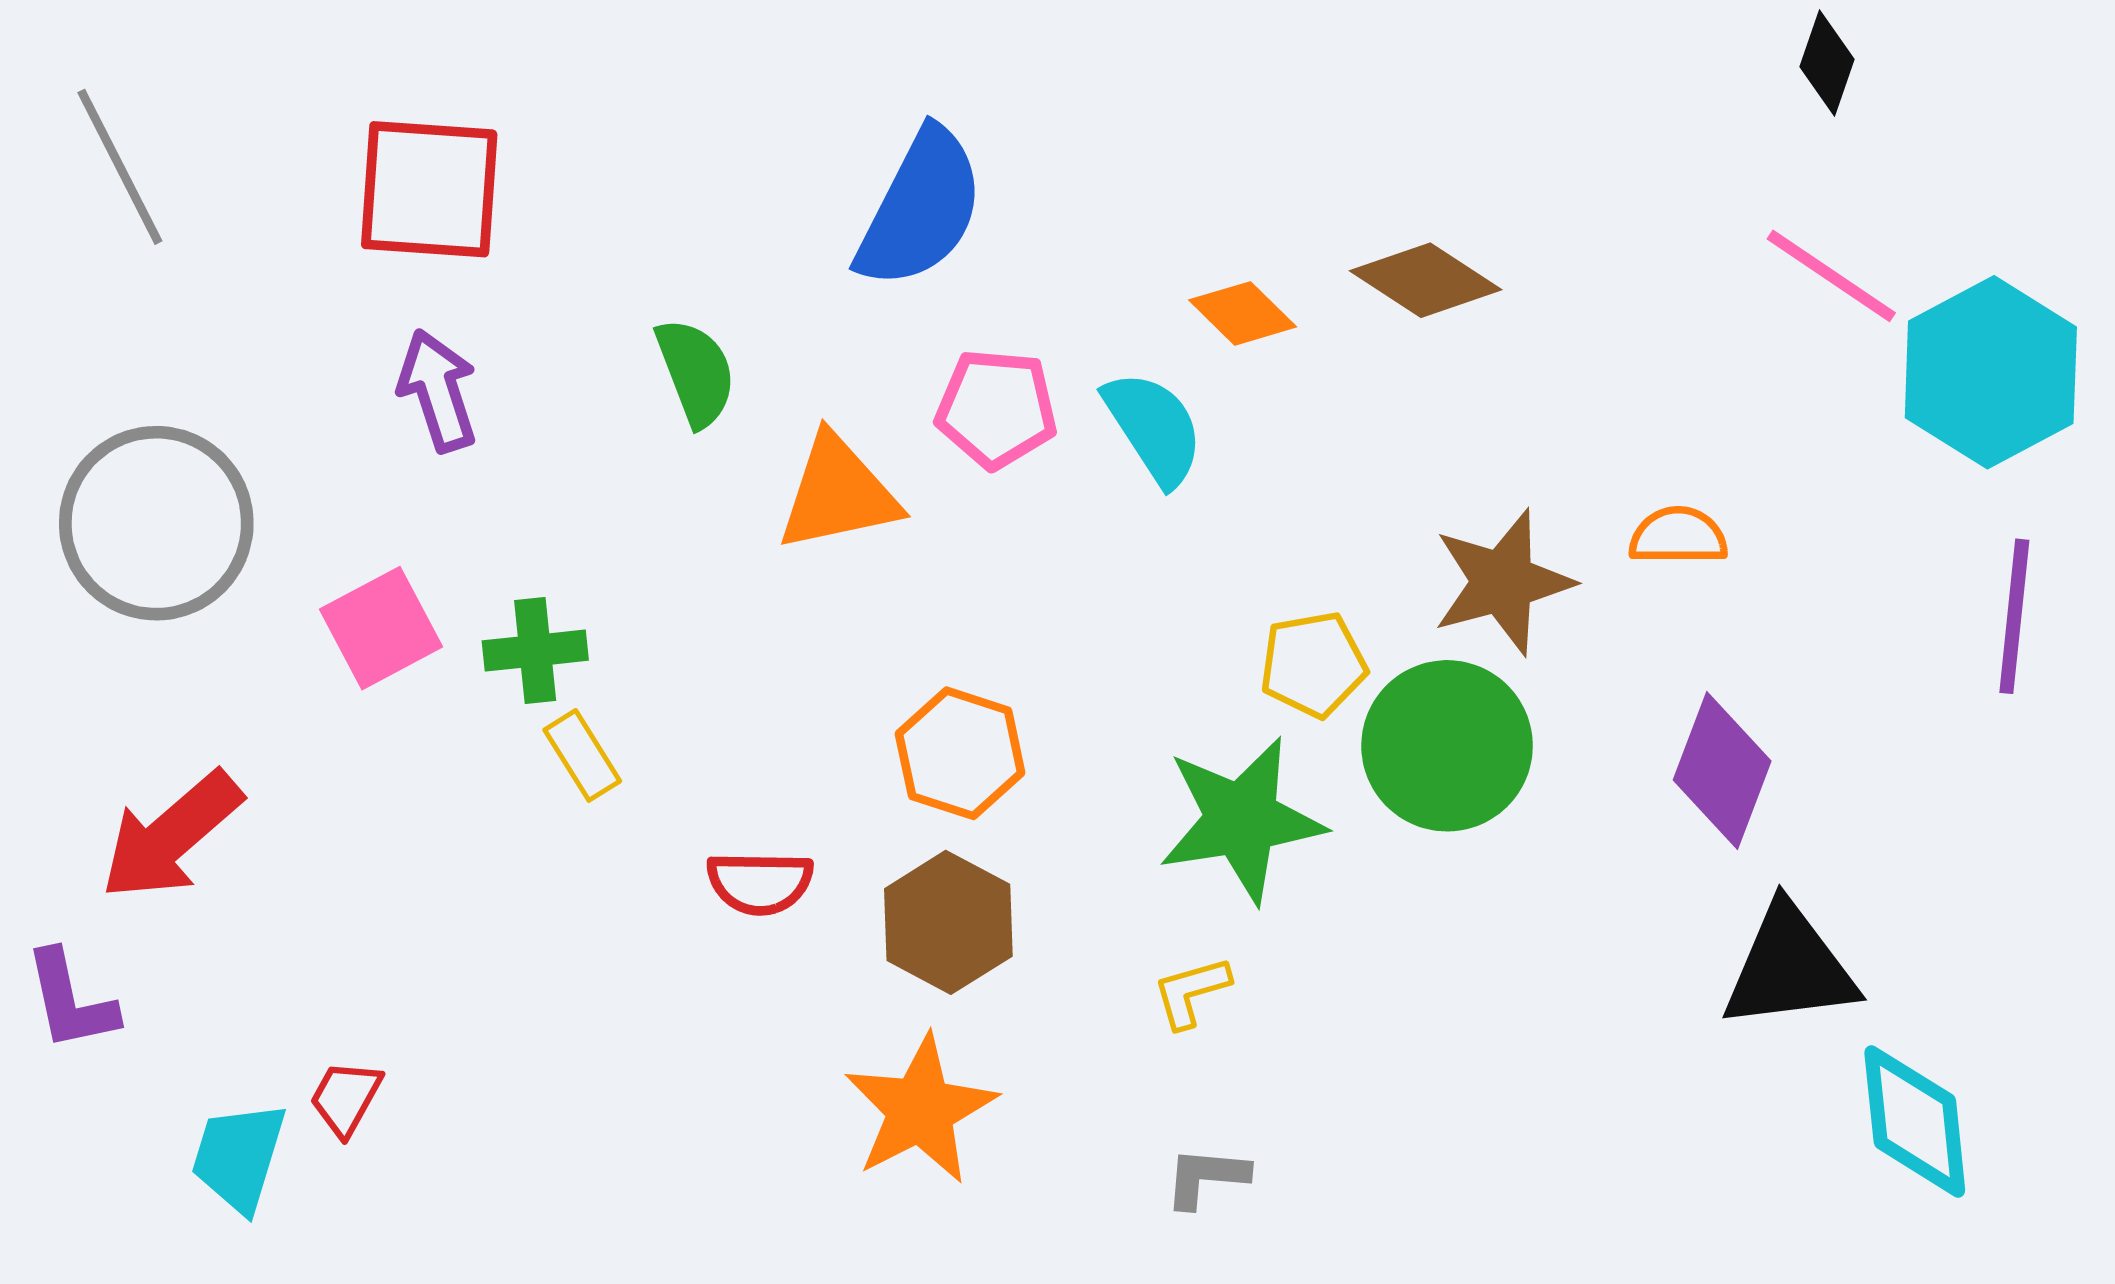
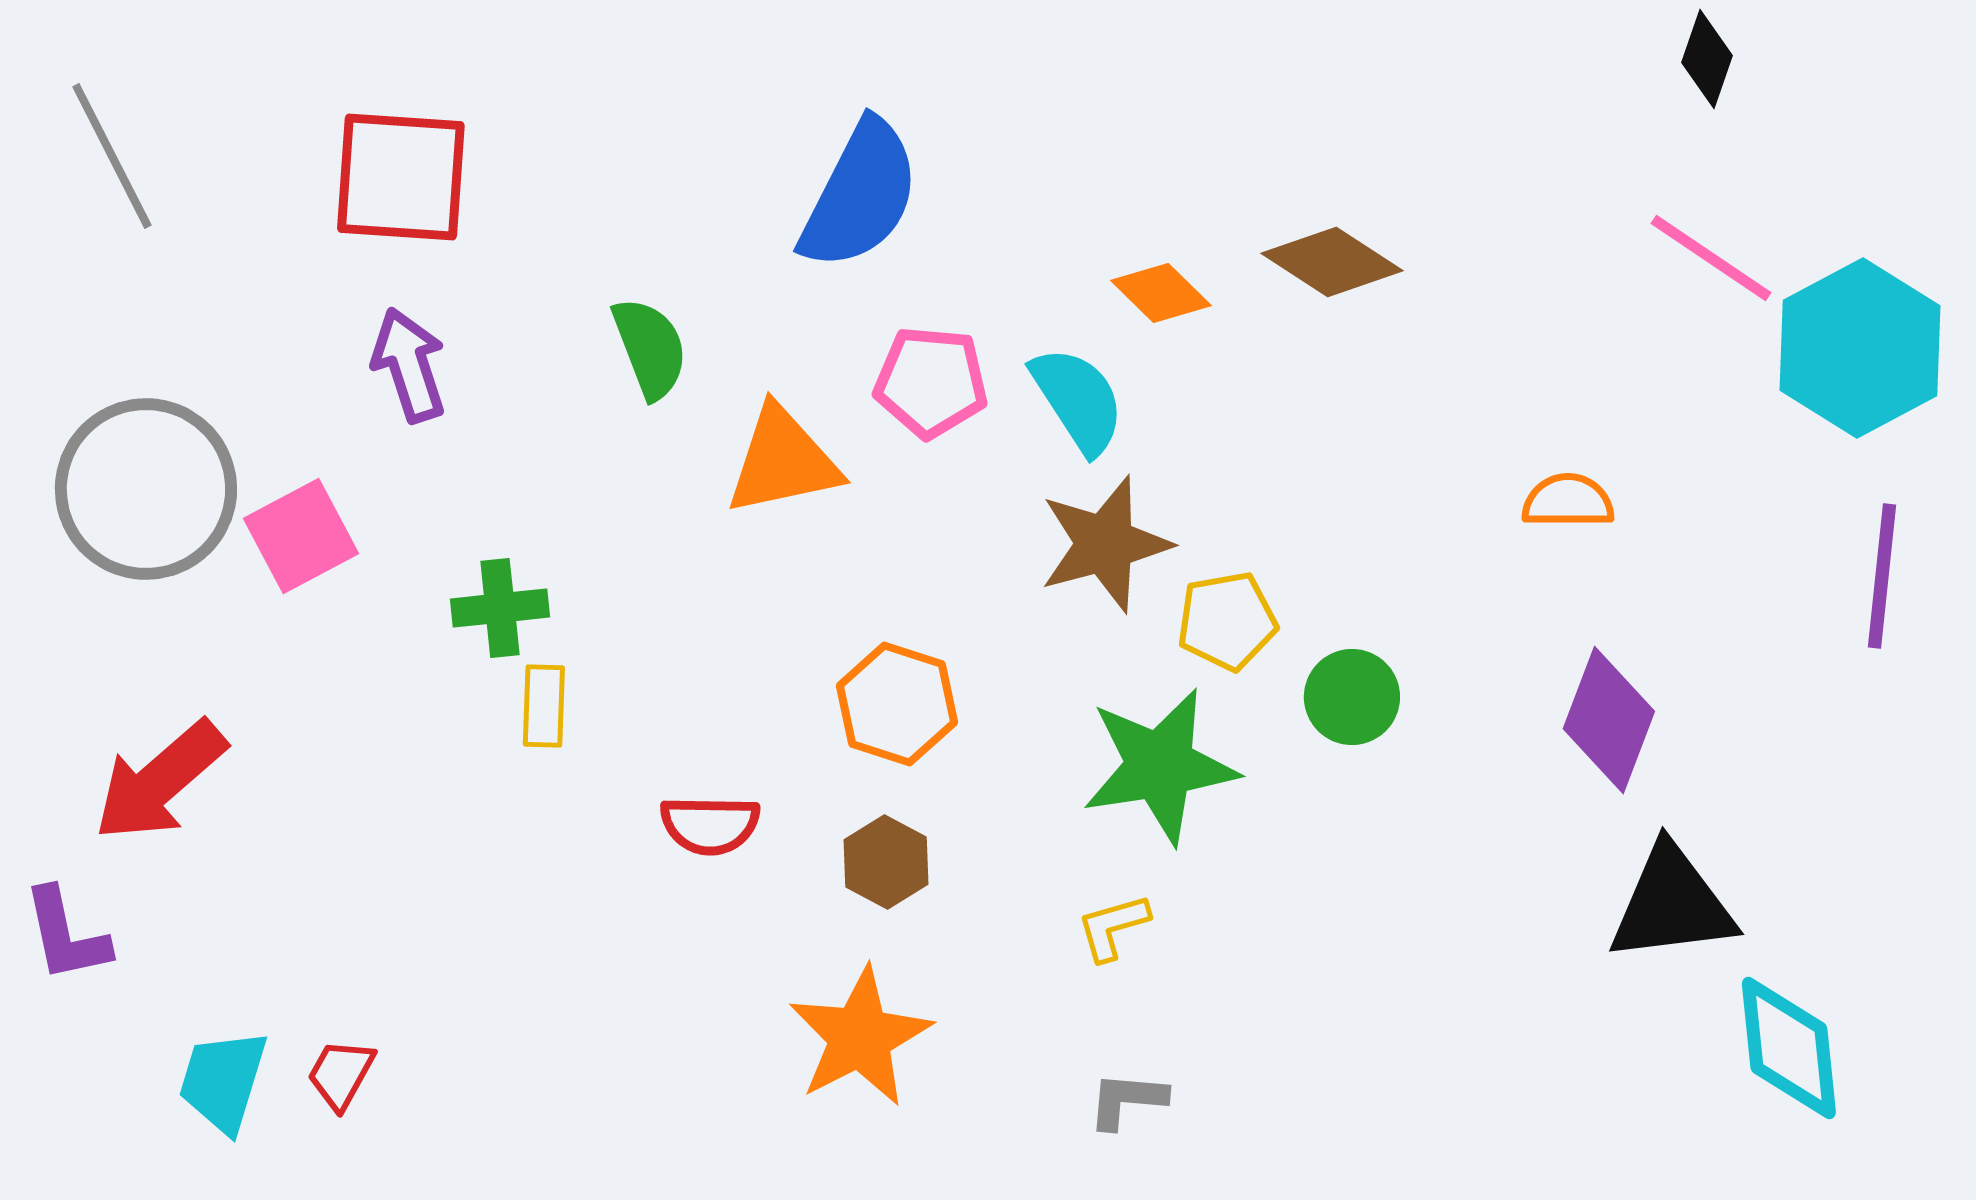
brown star: (1503, 582) -> (1105, 544), moved
pink square: (381, 628) -> (301, 536), moved
green circle: (1447, 746) -> (1352, 697), size x0.6
yellow rectangle: (582, 755) -> (544, 706), turned 34
brown hexagon: (948, 922) -> (886, 862), size x0.7
red trapezoid: (346, 1098) -> (341, 1074), moved

